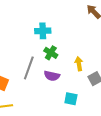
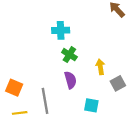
gray line: (29, 68) -> (45, 101), moved, turned -30
purple semicircle: (52, 76) -> (70, 80), turned -119

